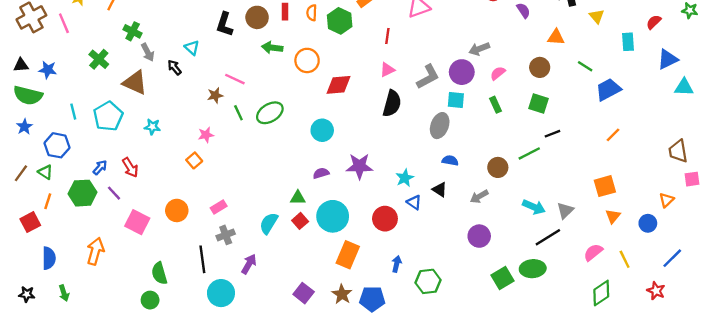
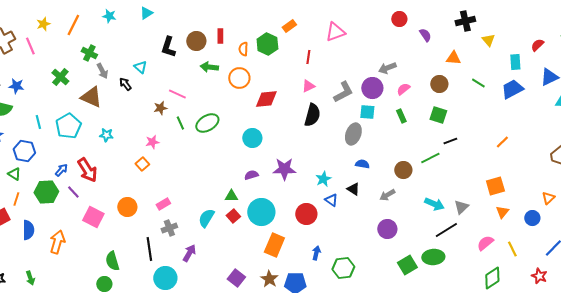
orange semicircle: (312, 13) -> (243, 49), moved
blue trapezoid: (608, 90) -> (512, 89), moved
red arrow: (130, 167) -> (87, 170), size x1.4
blue semicircle: (49, 258) -> (28, 230), moved

